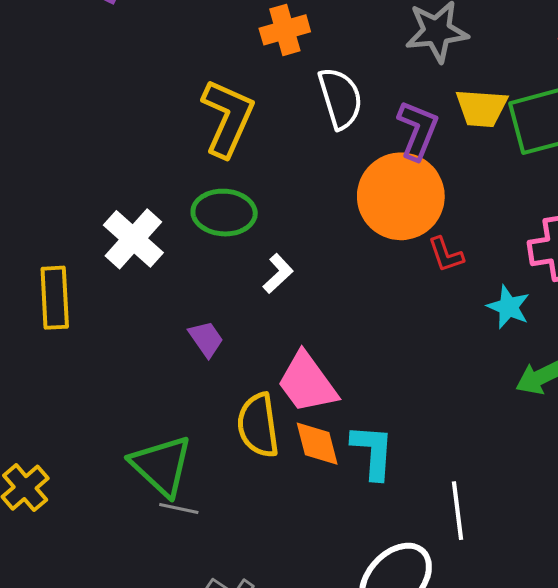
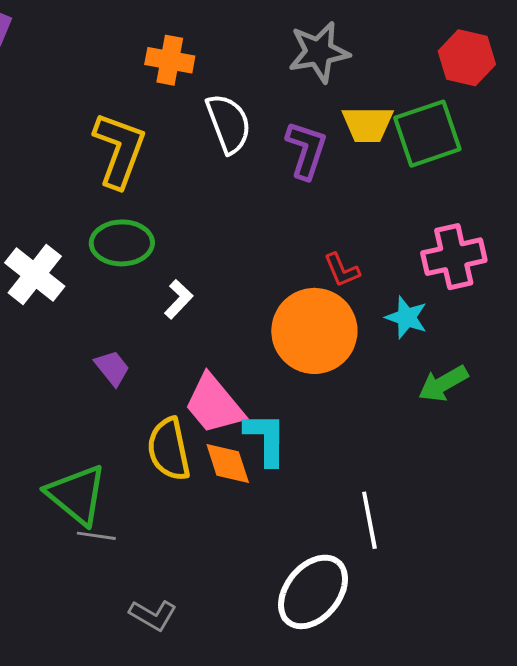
orange cross: (285, 30) -> (170, 60), turned 30
orange circle: (401, 196) -> (314, 331), moved
cyan L-shape: (373, 452) -> (266, 439), moved

